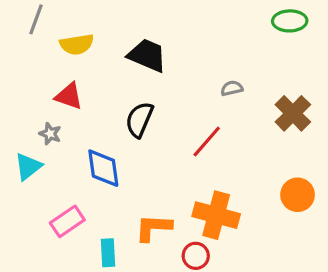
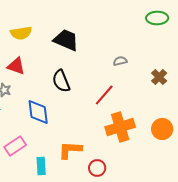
brown cross: (293, 113) -> (159, 77), size x0.7
black semicircle: (139, 120) -> (61, 81), turned -45
orange cross: (216, 215) -> (120, 127), moved, turned -32

